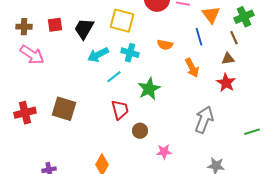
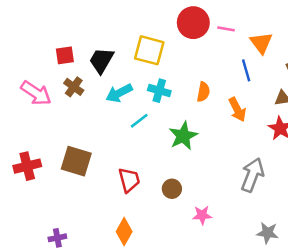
brown cross: (24, 27) -> (74, 87), moved, turned 35
orange semicircle: (165, 45) -> (203, 92), moved, turned -91
red trapezoid: (120, 110) -> (129, 180), moved

